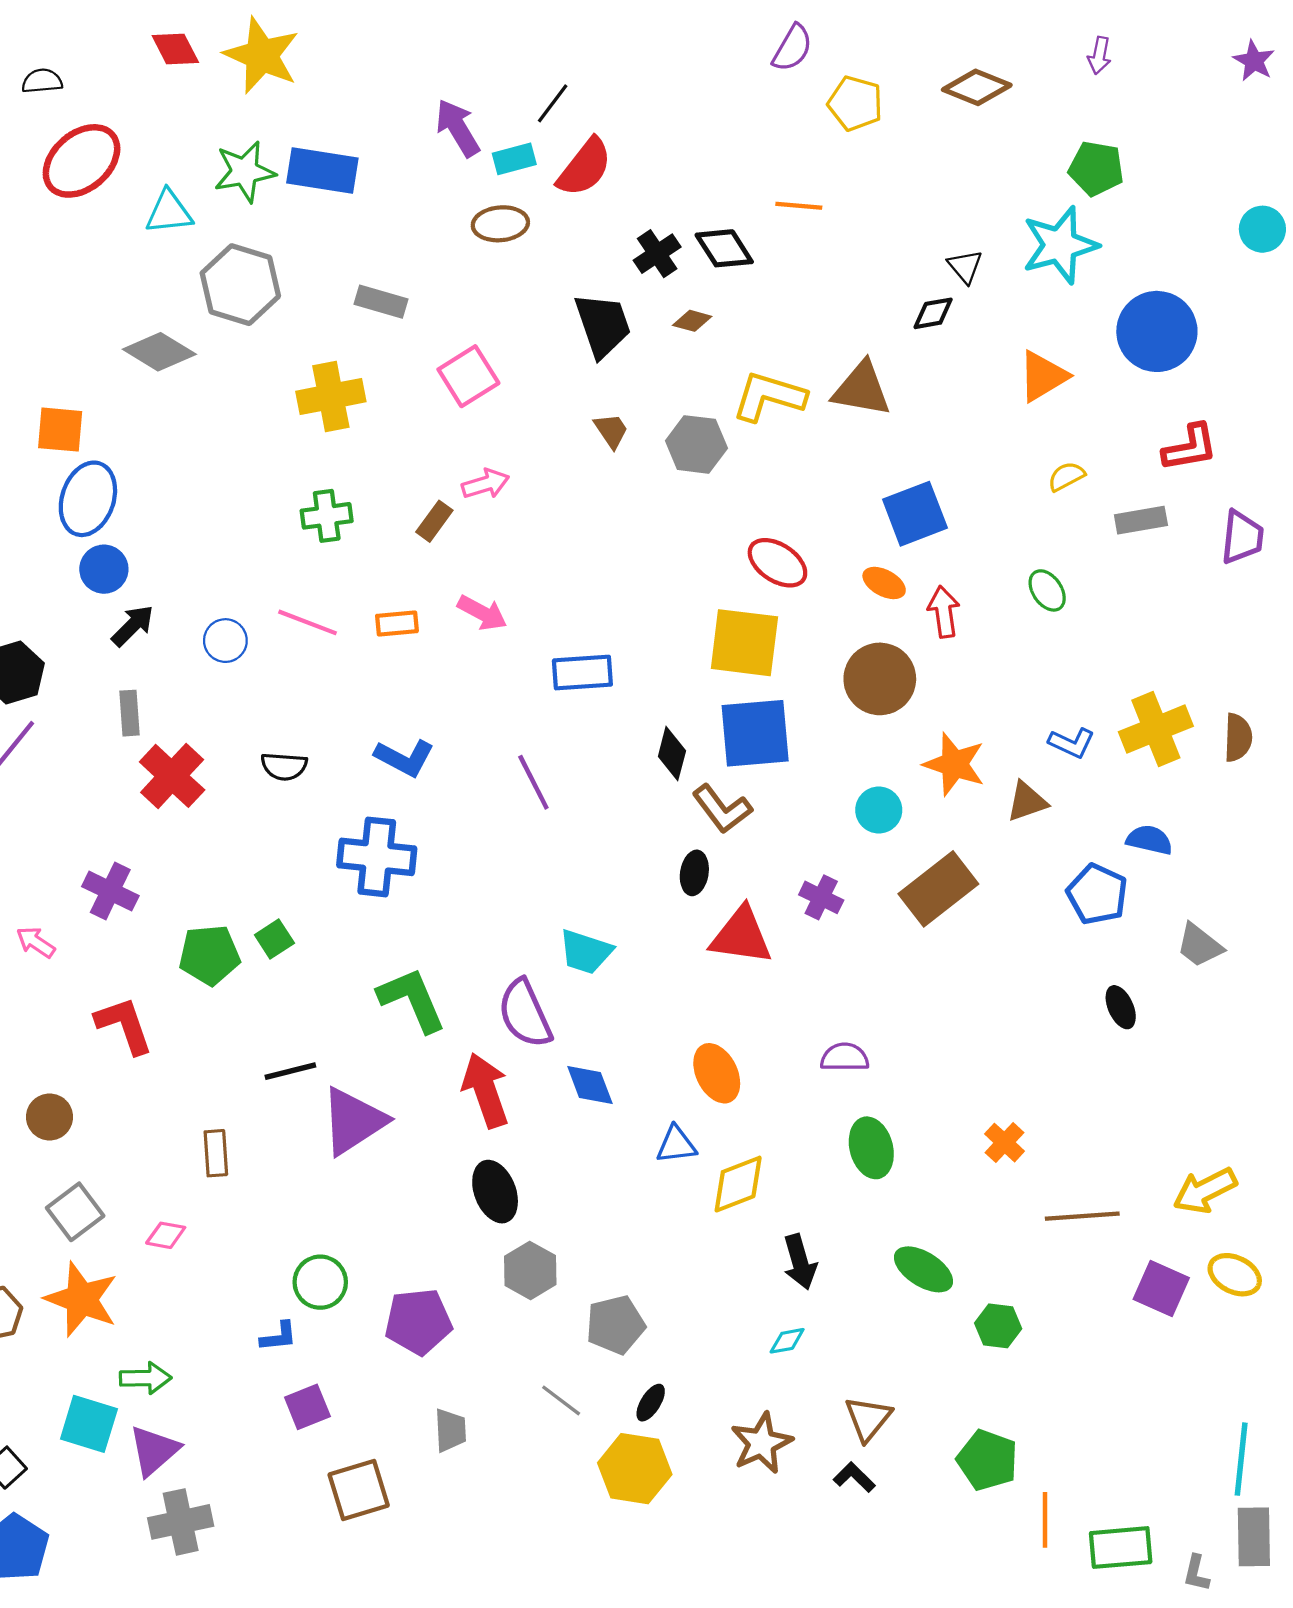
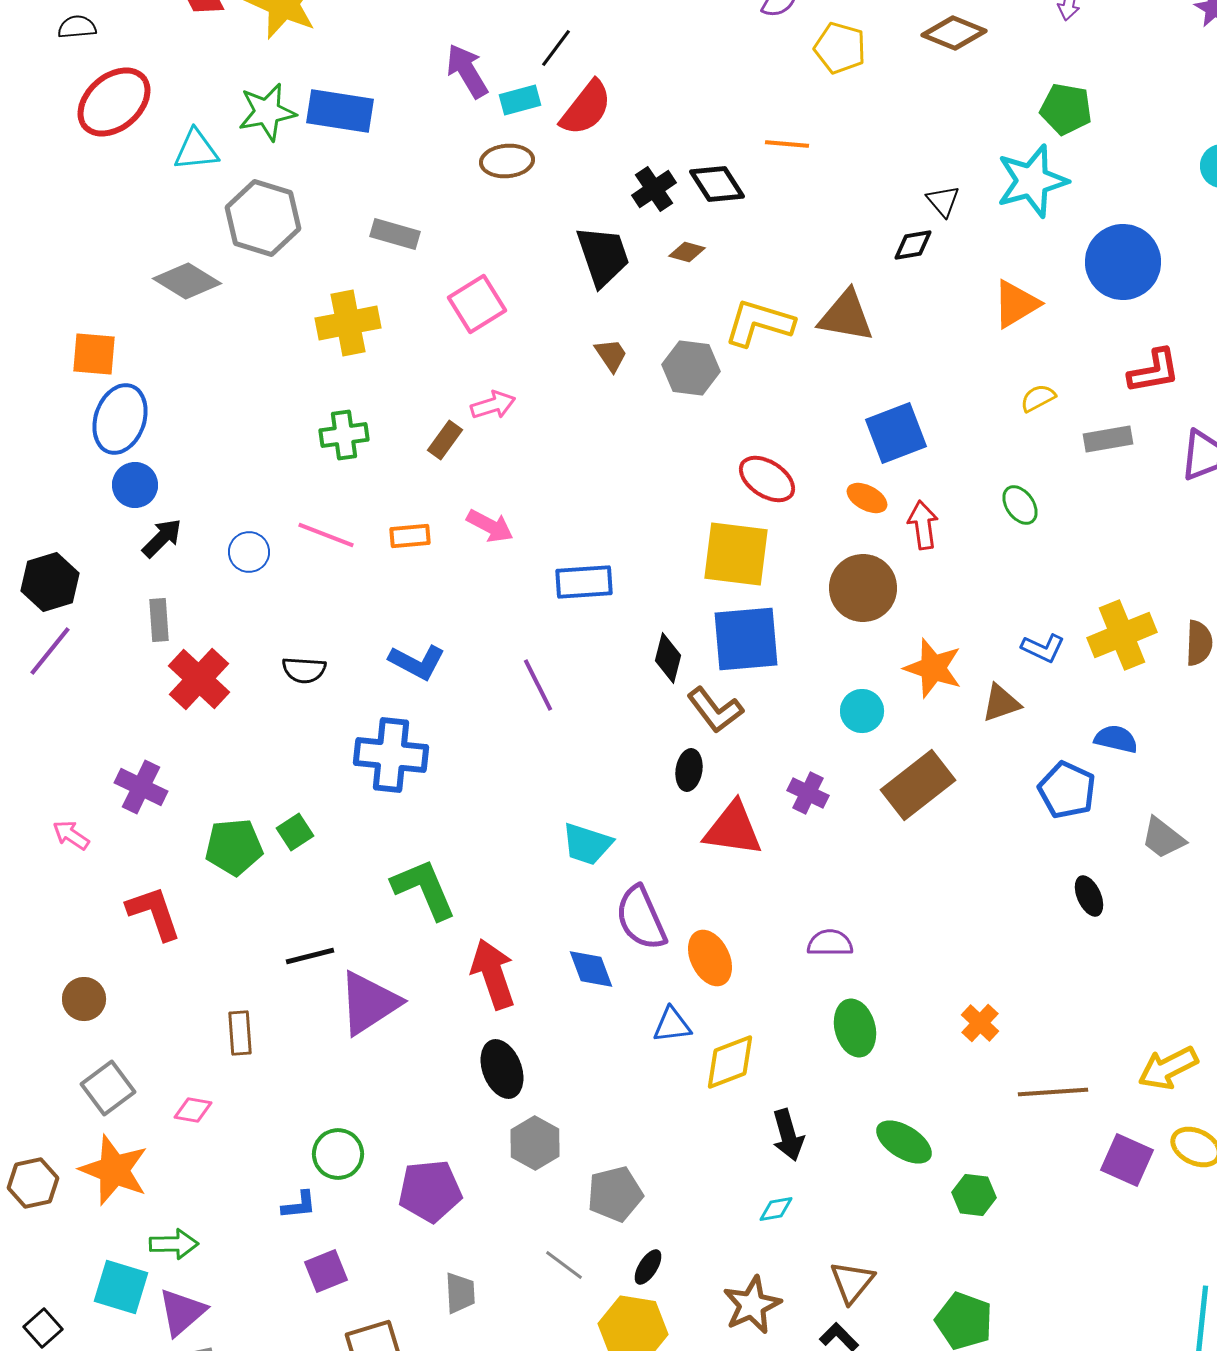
purple semicircle: (525, 1014) -> (641, 918), moved

